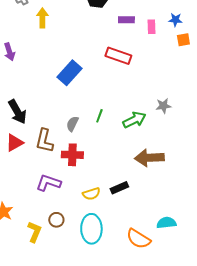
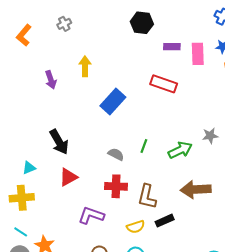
yellow arrow: (42, 18) -> (85, 66), moved
pink rectangle: (151, 27) -> (198, 54), size x1.5
gray semicircle: (72, 124) -> (116, 154), turned 91
brown L-shape: (44, 141) -> (147, 197), moved
red triangle: (14, 143) -> (68, 177), moved

